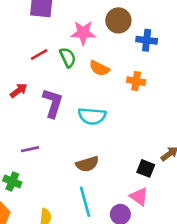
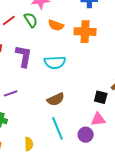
orange cross: (136, 81) -> (85, 32), size x1.5
pink triangle: (139, 197) -> (98, 119), turned -35

